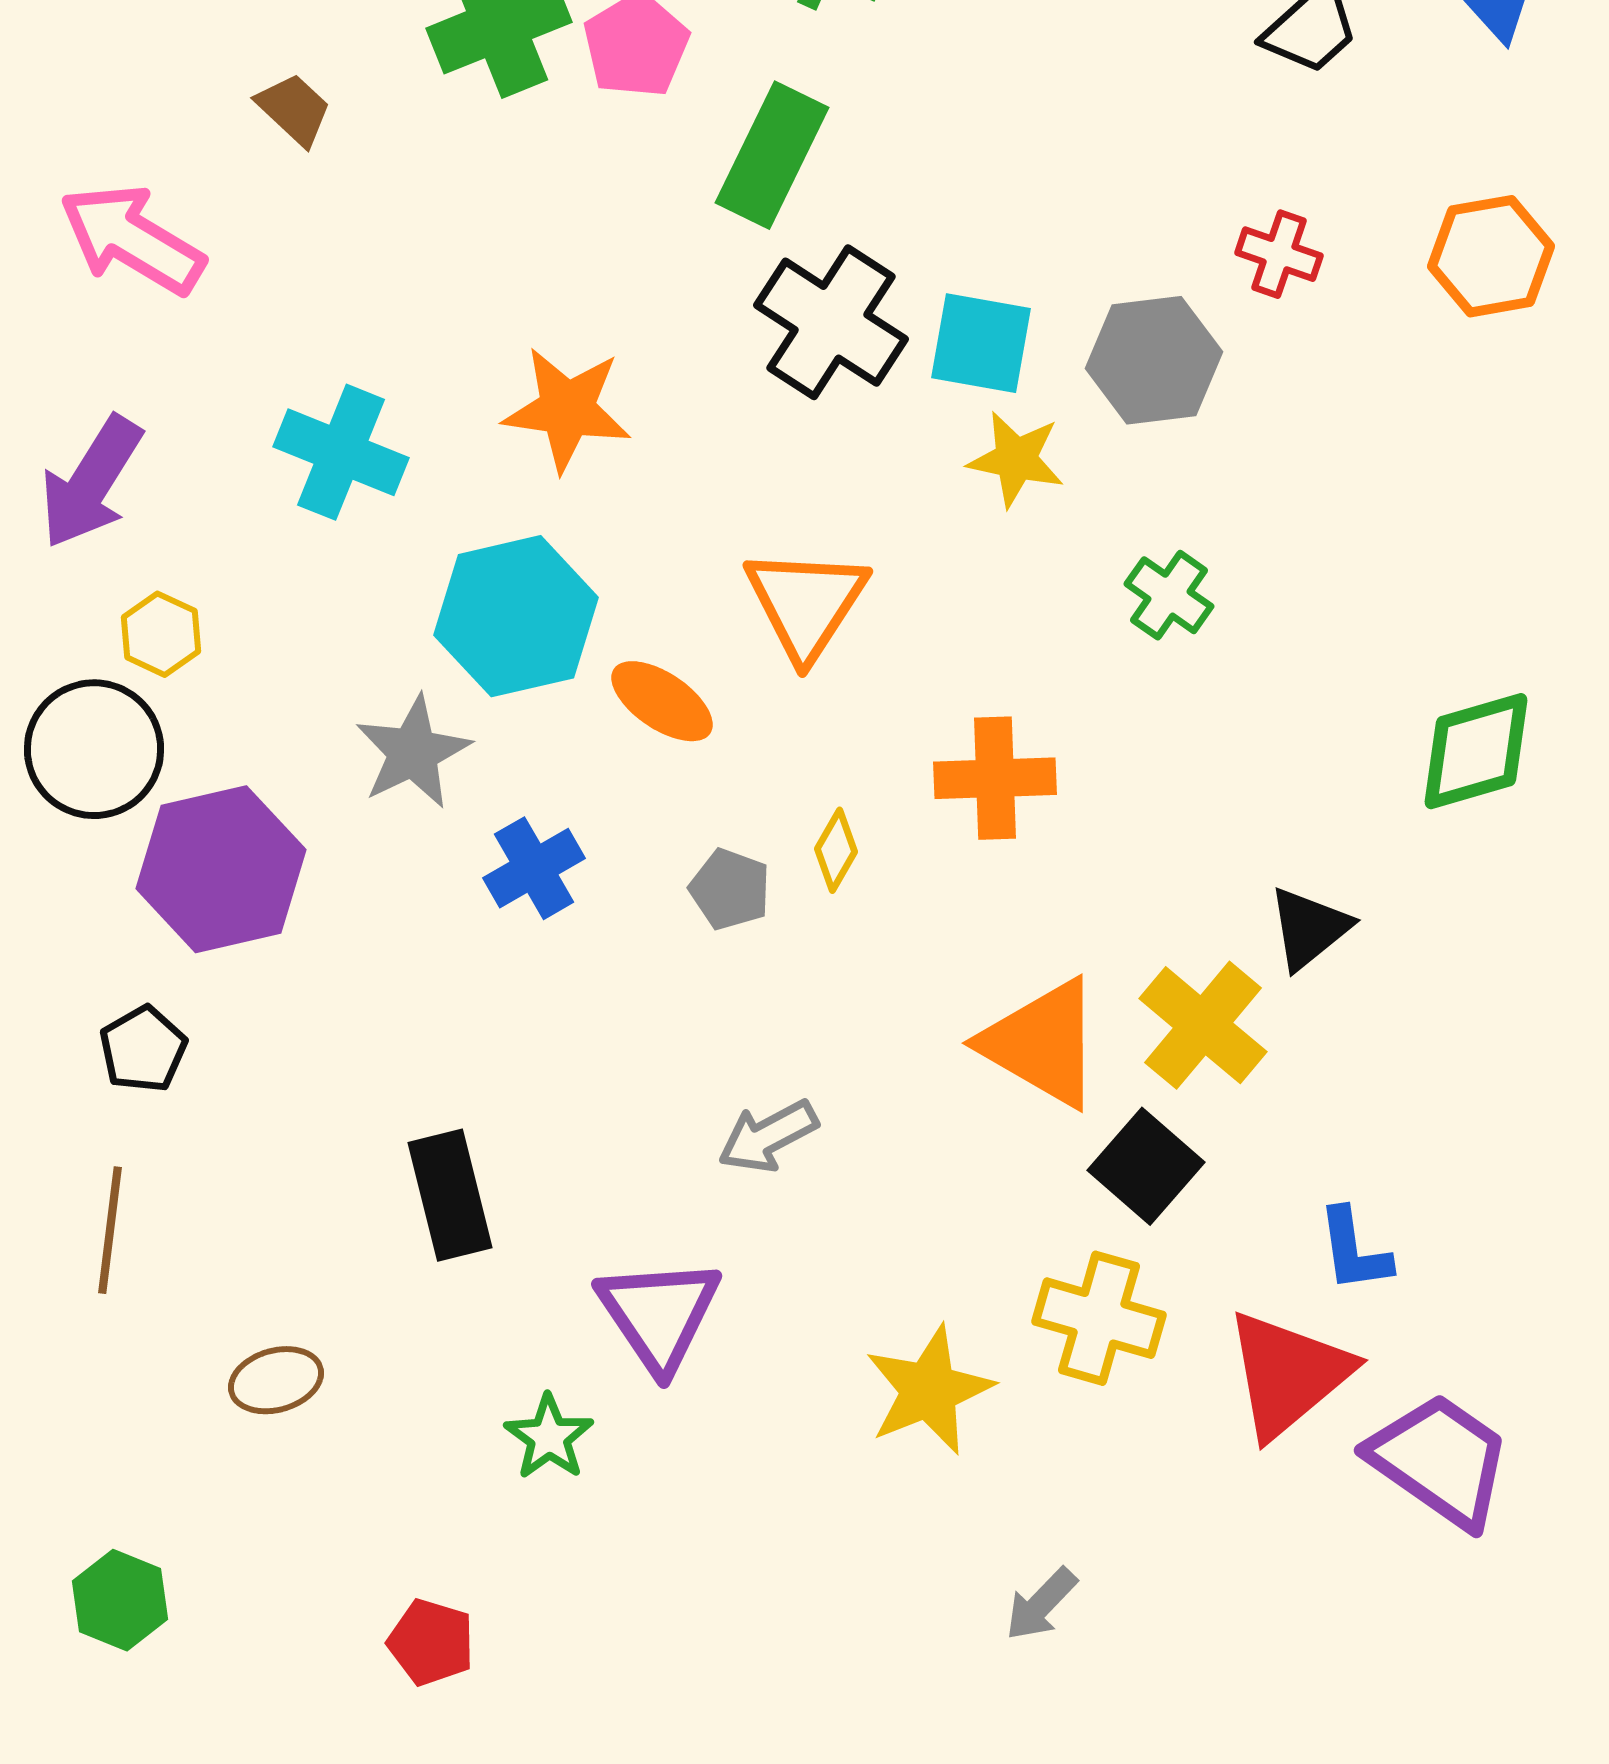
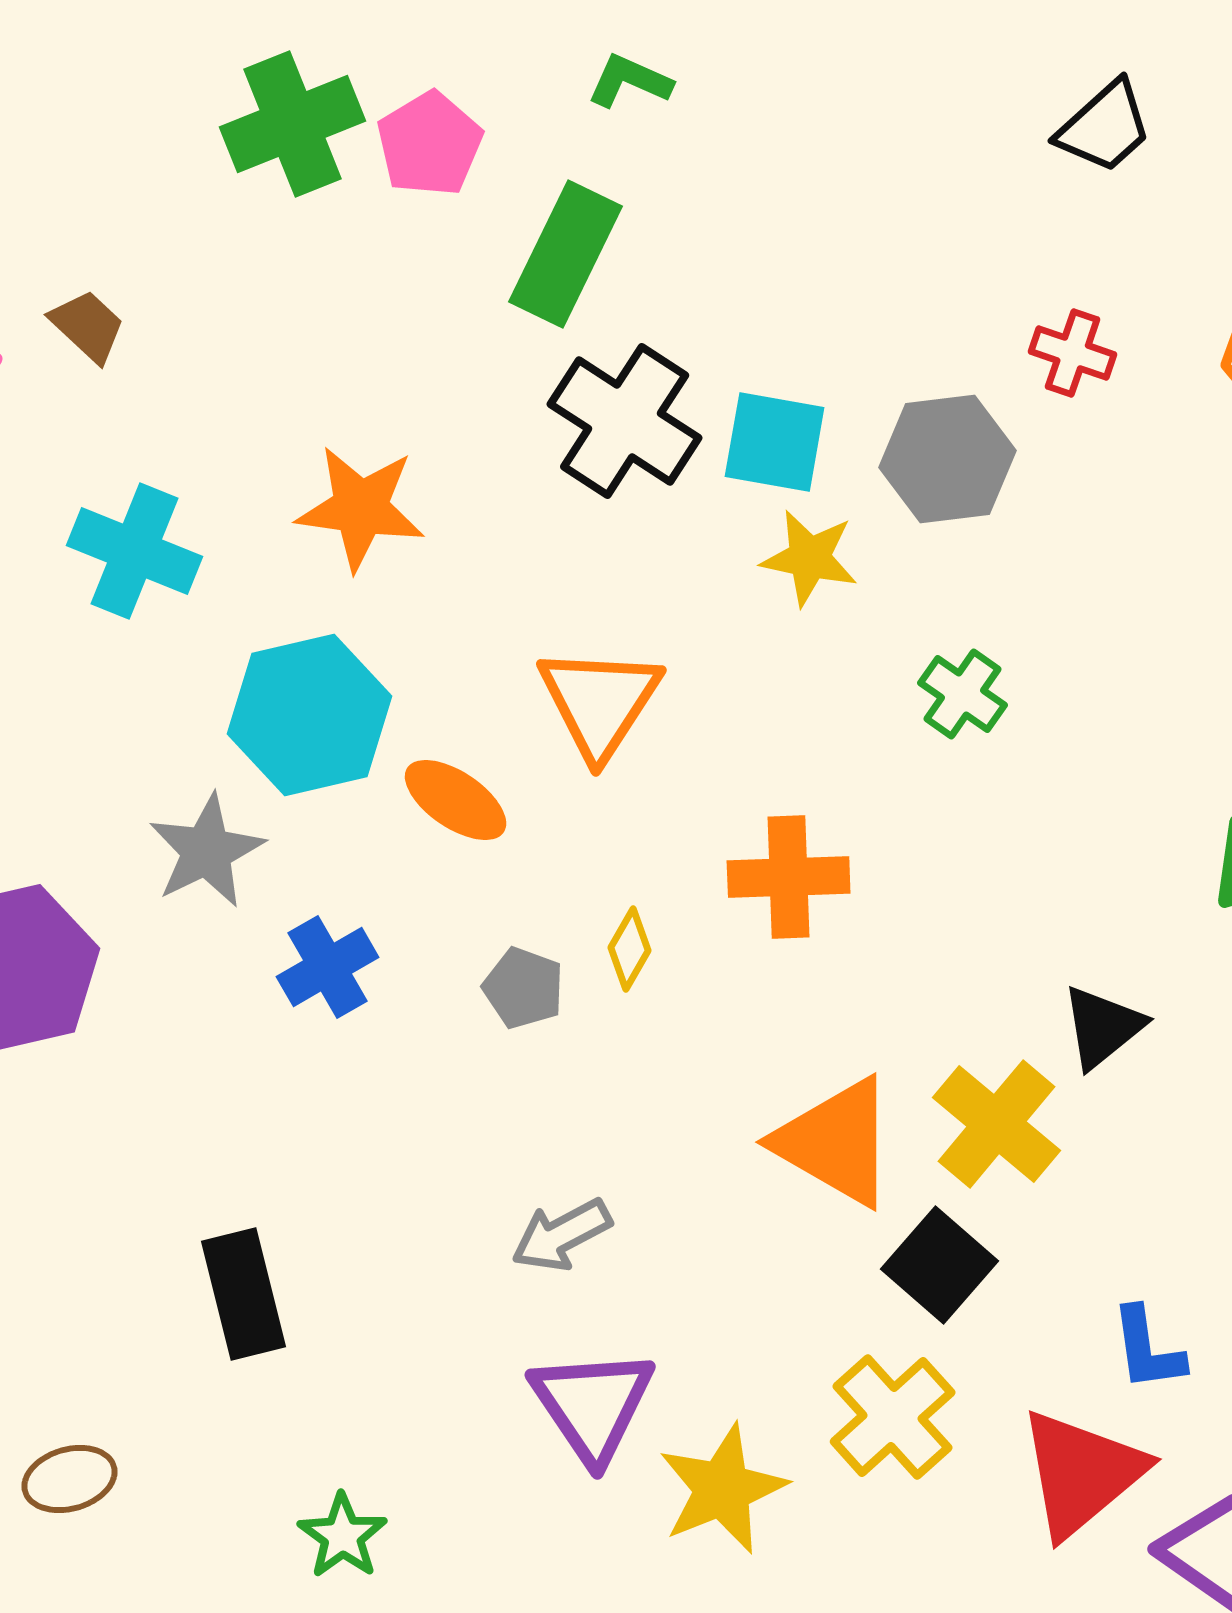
brown trapezoid: (294, 109) -> (88, 326), moved
purple triangle: (659, 1314) -> (593, 1405), moved
yellow cross: (1099, 1318) -> (893, 1417), turned 32

